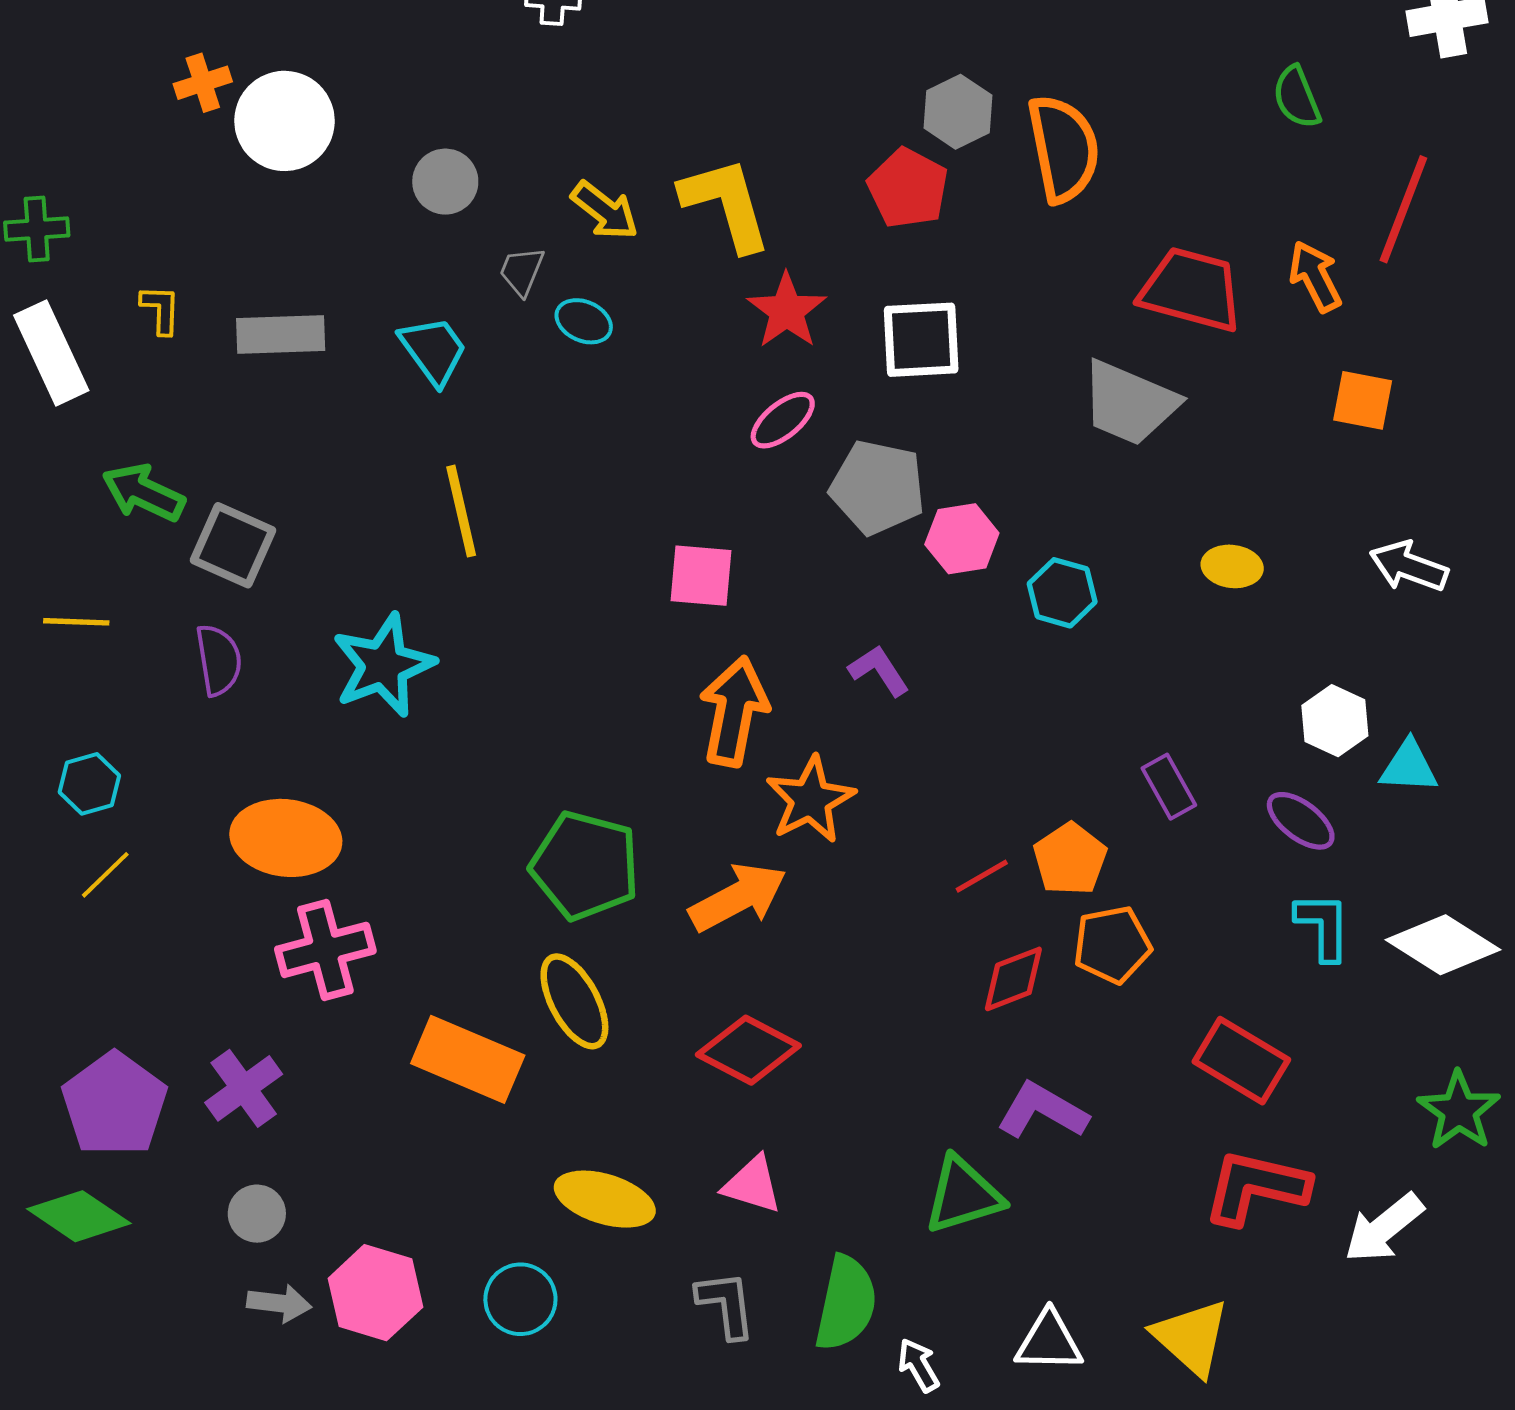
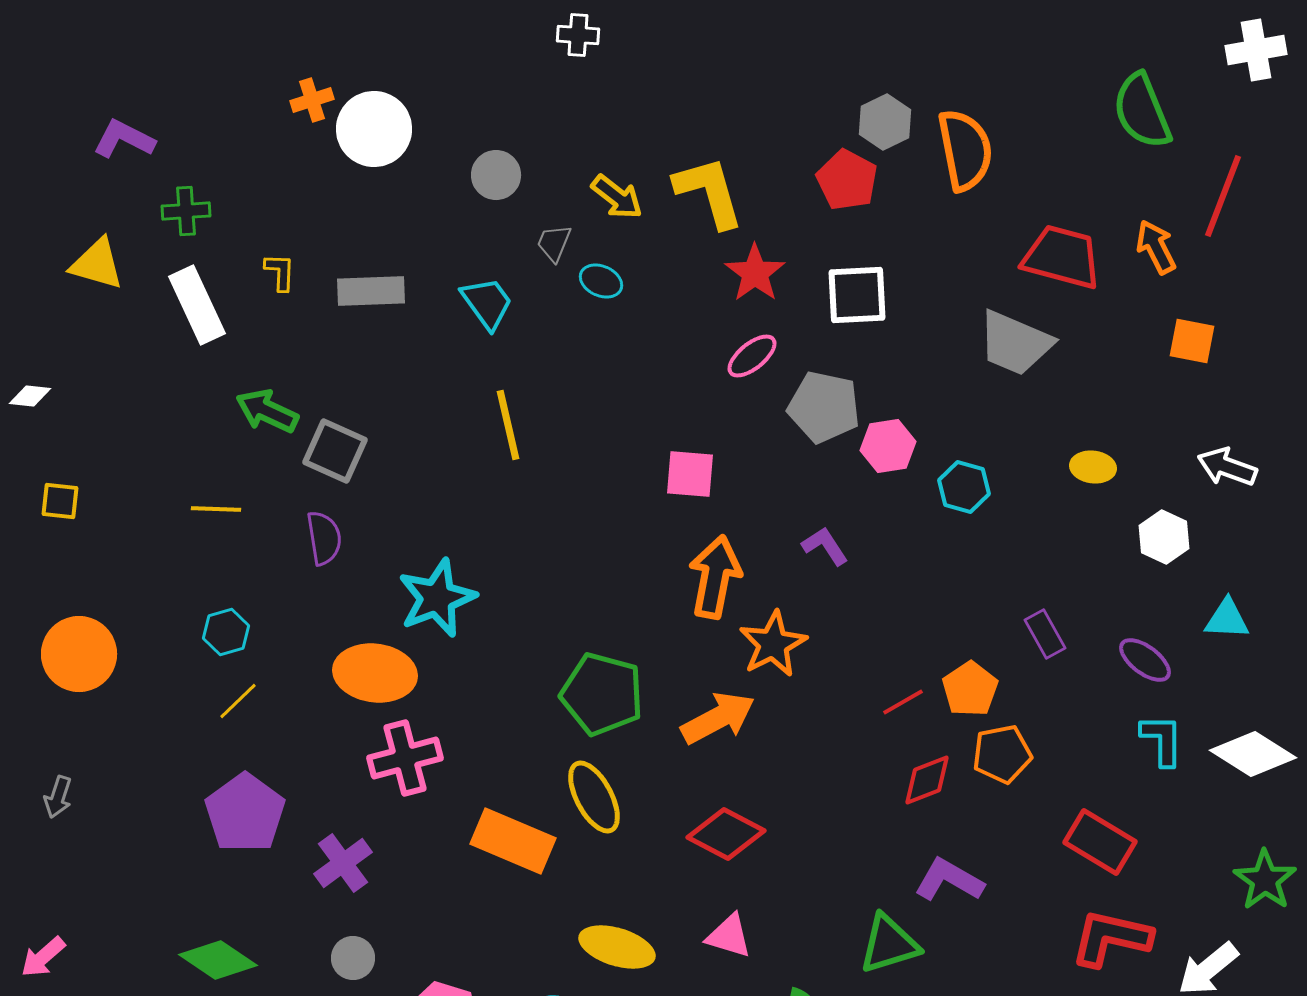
green semicircle: (1297, 97) -> (1142, 111), size x1.6
cyan star: (383, 665) -> (437, 598), moved
white hexagon: (1335, 721) -> (1164, 537), moved
purple pentagon: (114, 1104) -> (245, 813), moved

